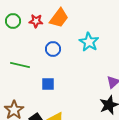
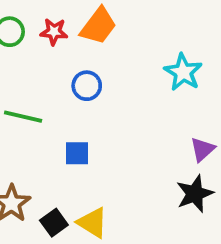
cyan star: (89, 42) -> (183, 72), moved

